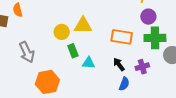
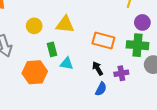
purple circle: (148, 17) -> (142, 22), moved
yellow circle: (62, 32) -> (34, 26), moved
orange hexagon: (47, 82) -> (35, 72), moved

